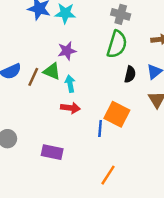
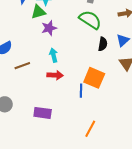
green semicircle: (117, 44) -> (90, 20), turned -70
green triangle: (52, 71) -> (38, 12), moved, turned -35
brown line: (33, 77) -> (22, 66), moved, turned 49

